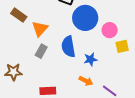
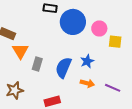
orange triangle: (40, 29) -> (20, 51), moved
yellow square: (122, 46) -> (115, 42), turned 32
blue semicircle: (68, 47) -> (63, 68), moved, turned 45

